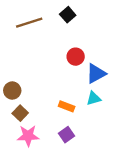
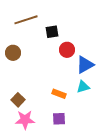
black square: (68, 15) -> (52, 32), moved, turned 32
brown circle: (12, 91) -> (13, 53), moved
purple square: (67, 135) -> (59, 119), turned 32

